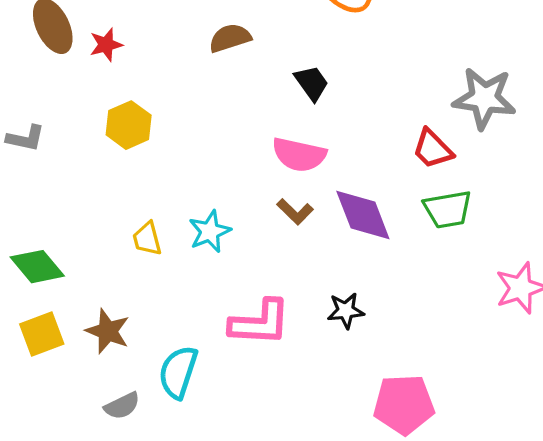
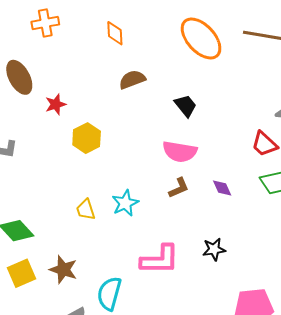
red star: (106, 45) -> (56, 104), moved
yellow hexagon: (129, 125) -> (87, 138), moved
brown L-shape: (295, 212) -> (179, 188), turned -65
purple diamond: (363, 215) -> (222, 188), size x0.5

